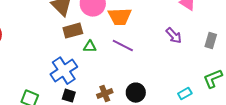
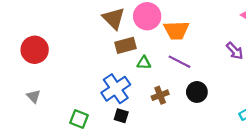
black circle: (136, 93) -> (197, 92), moved
brown cross: (105, 94) -> (160, 95), moved

